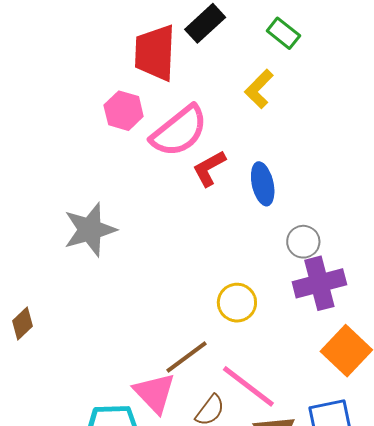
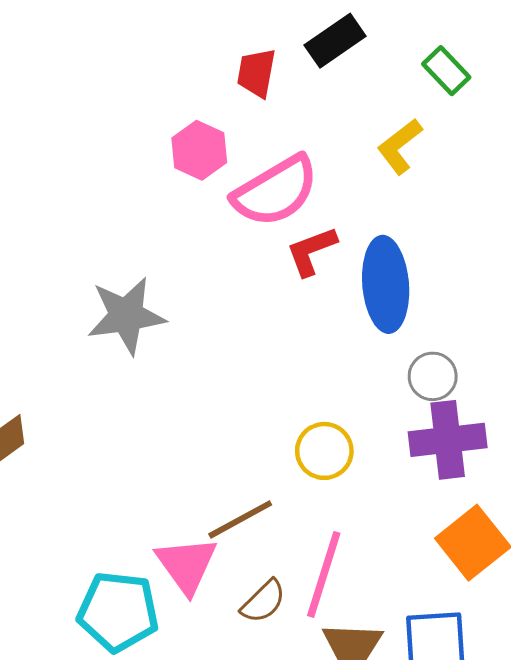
red trapezoid: (155, 53) -> (256, 73), size x0.6
blue ellipse: (263, 184) -> (386, 284), size x1.5
pink line: (248, 386) -> (324, 574), turned 62

